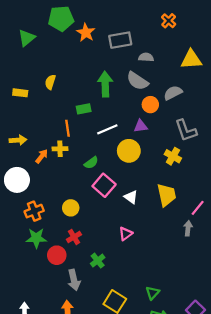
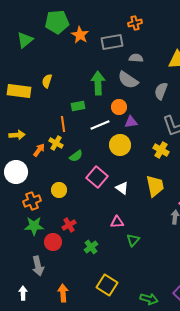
orange cross: (169, 21) -> (135, 23), moved, turned 32
yellow rectangle: (20, 93) -> (19, 91), size x1.6
gray semicircle: (173, 93) -> (161, 91), turned -42
orange circle: (150, 105) -> (119, 107), moved
yellow cross: (60, 149) -> (56, 143), turned 32
green semicircle: (91, 163) -> (76, 156), moved
yellow circle: (71, 208) -> (59, 190), moved
pink triangle: (126, 234) -> (117, 222), turned 32
gray arrow: (74, 280) -> (38, 266), moved
green triangle: (152, 293) -> (133, 240), moved

